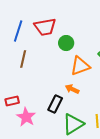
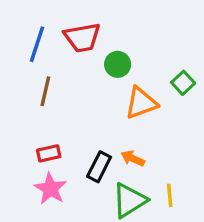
orange arrow: (72, 89) -> (133, 158), moved
red rectangle: (12, 101) -> (49, 153), moved

